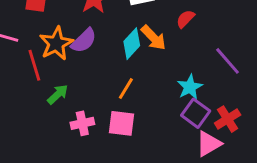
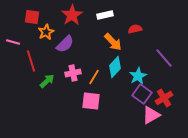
red semicircle: (185, 19) -> (135, 29), turned 32
orange star: (56, 44) -> (46, 32), moved, size x0.7
cyan diamond: (132, 44) -> (115, 67), moved
pink cross: (82, 123) -> (73, 73), moved

